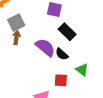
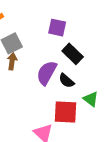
purple semicircle: (45, 47) -> (47, 73), turned -100
red square: (61, 80) -> (65, 112), size x1.5

